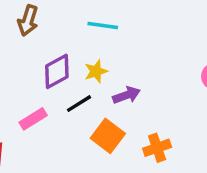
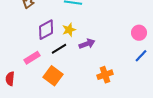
orange square: (108, 136) -> (53, 76), moved

